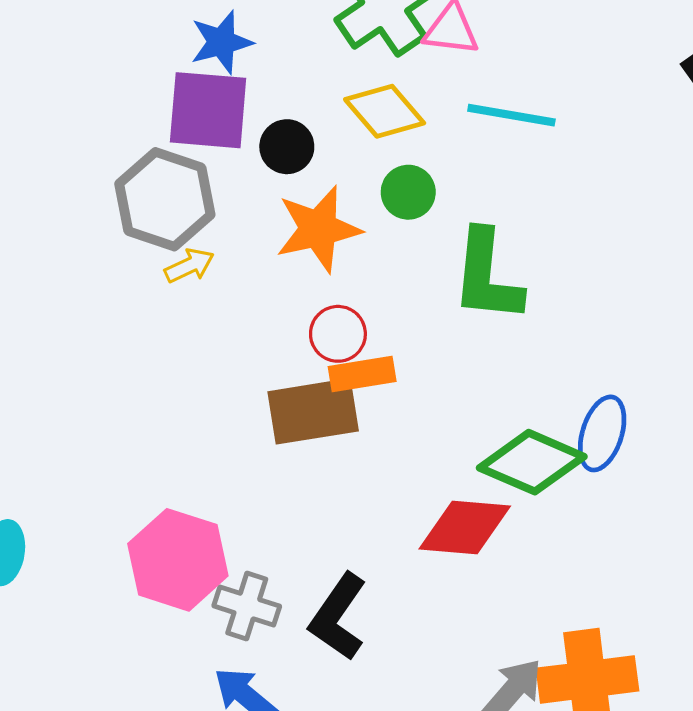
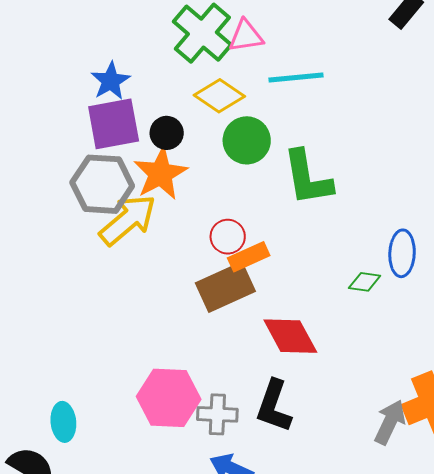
green circle: (408, 192) -> (247, 140), size x1.4
orange star: (318, 229) -> (160, 174), moved
yellow arrow: (189, 266) -> (128, 220), size x2.0
green diamond: (532, 462) -> (365, 282), size x0.5
red diamond: (465, 528) -> (290, 336), moved, turned 72

